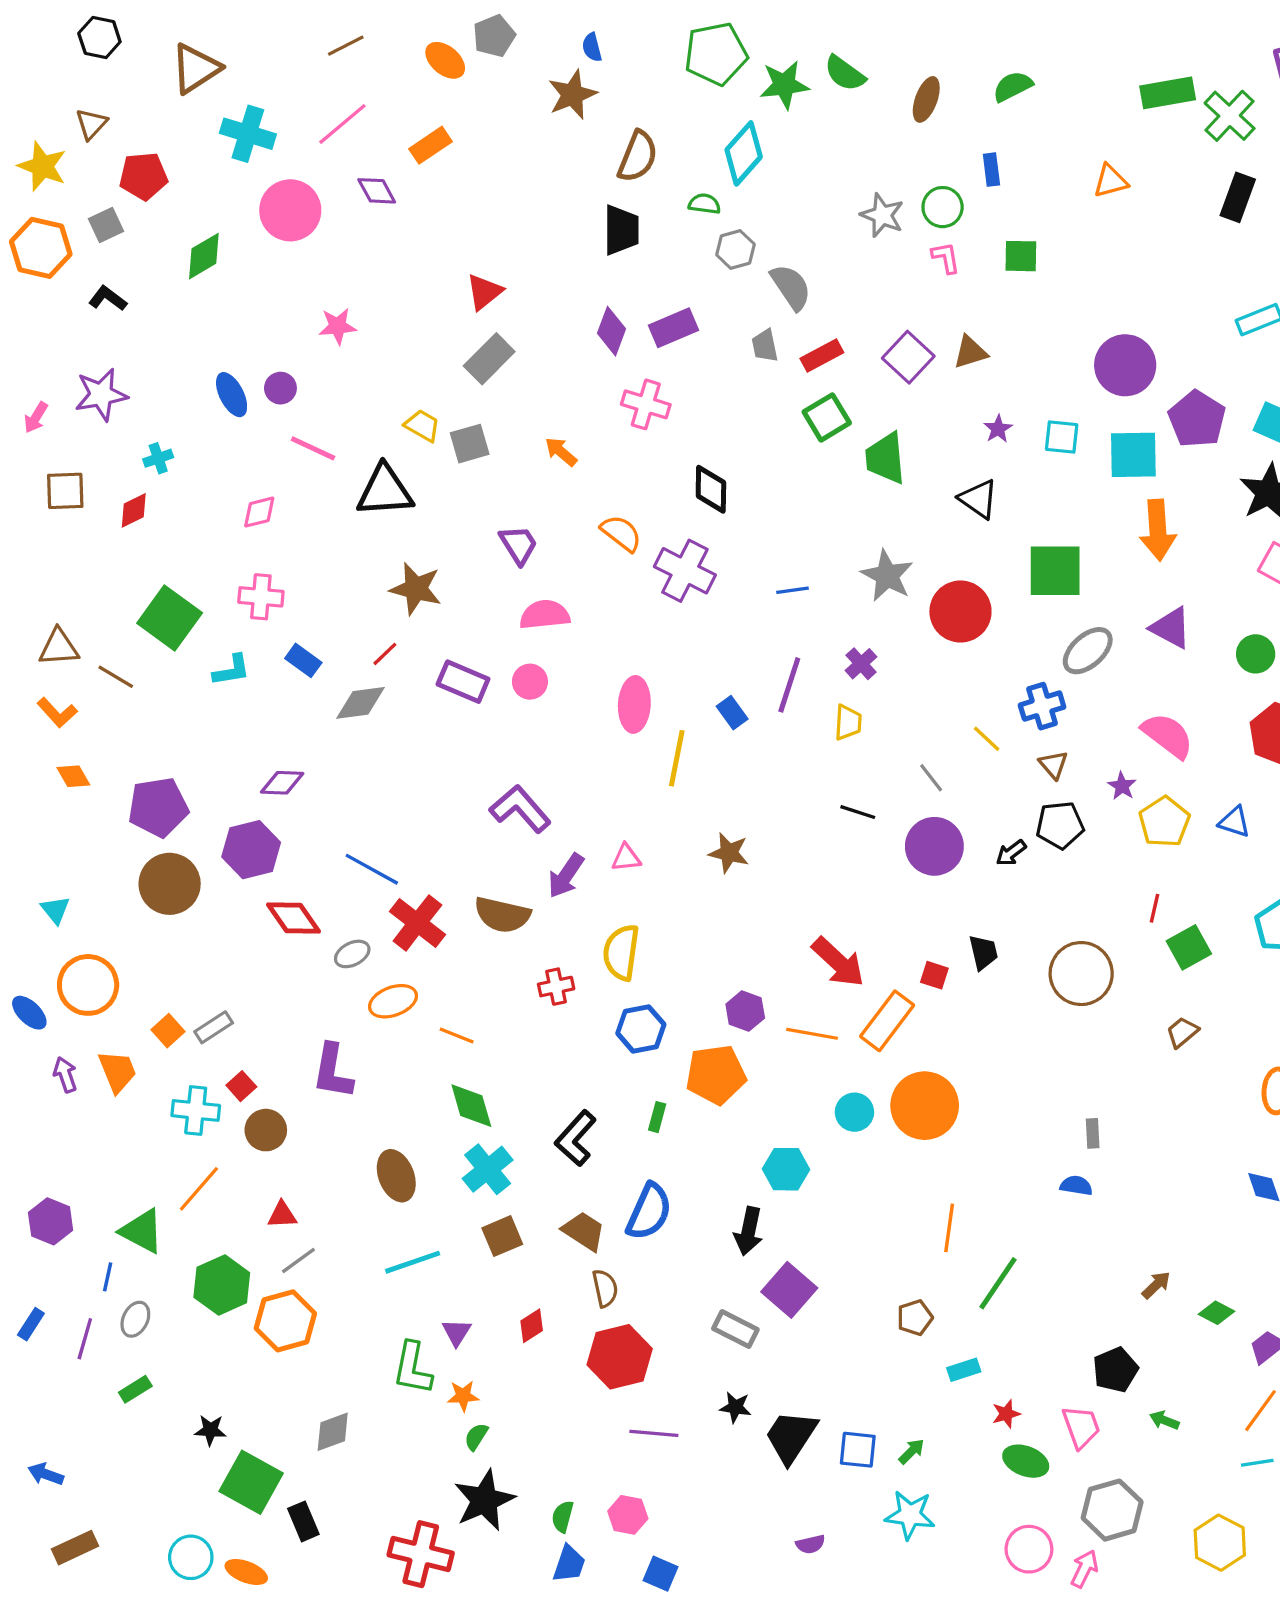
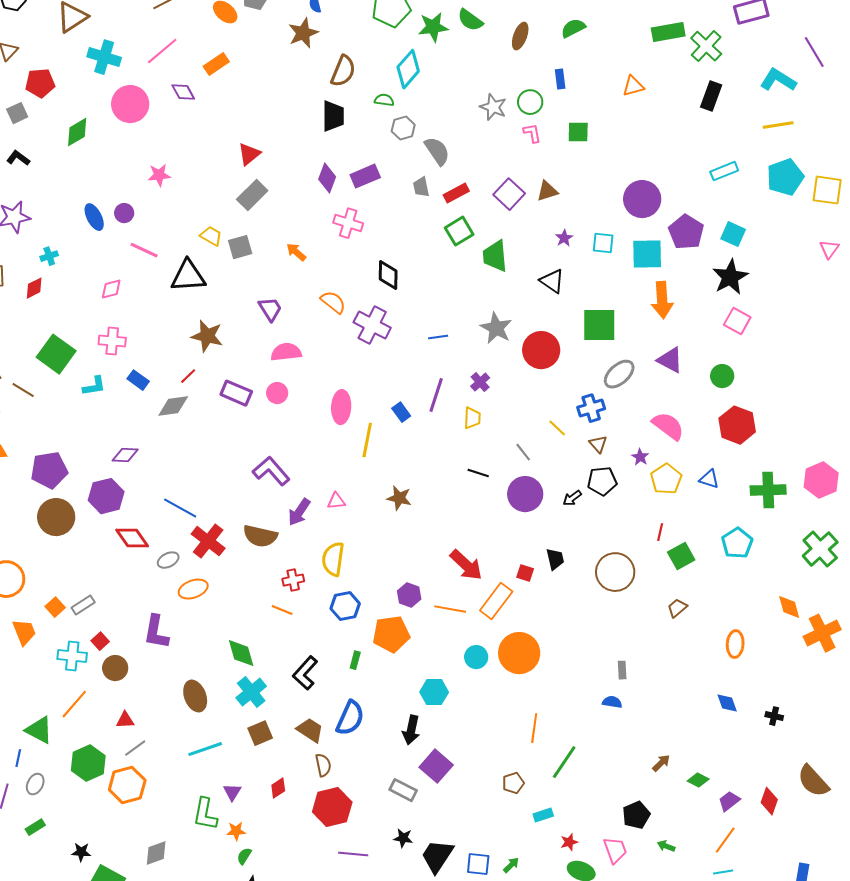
orange line: (457, 1035) -> (282, 610), moved

